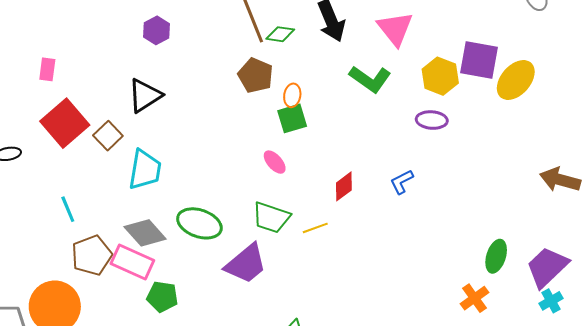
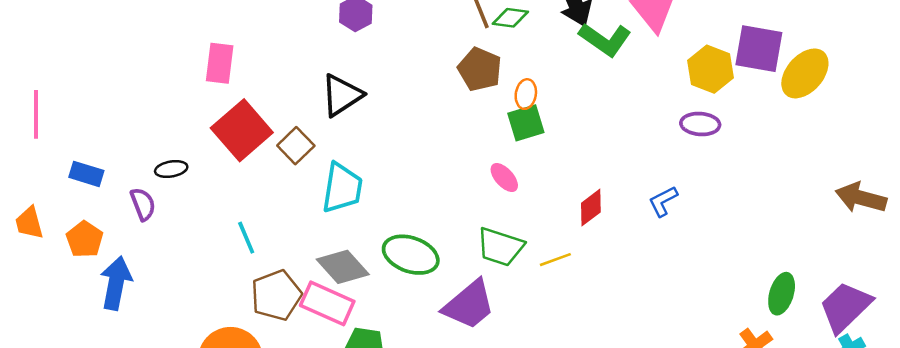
pink rectangle: (47, 69) -> (220, 63), size x1.4
green L-shape: (370, 79) -> (605, 40), moved

